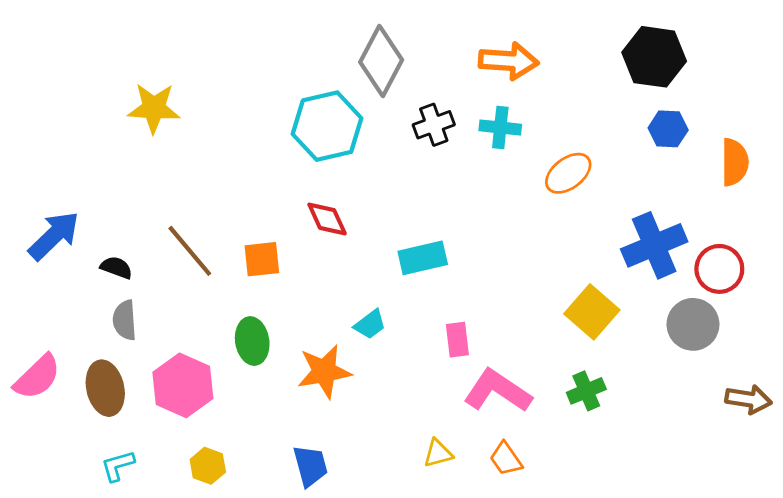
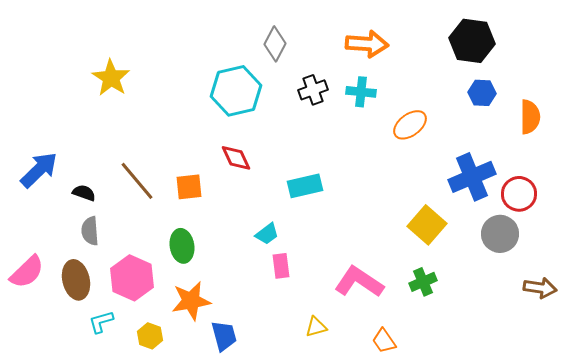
gray diamond: (381, 61) -> (275, 44), size x0.7
yellow star: (154, 108) -> (111, 78), turned 30
pink rectangle: (457, 340) -> (281, 266), moved
orange star: (324, 371) -> (191, 301), moved
orange trapezoid: (506, 459) -> (384, 341), moved
cyan L-shape: (118, 466) -> (101, 322), moved

